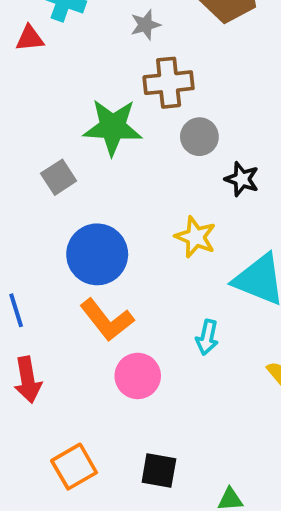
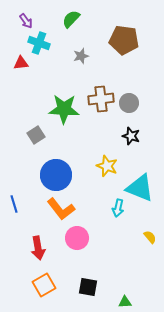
brown cross: (169, 83) -> (101, 99), moved
gray circle: (199, 137) -> (129, 103), moved
cyan arrow: (207, 337) -> (118, 208), moved
red arrow: (28, 380) -> (38, 248), moved

